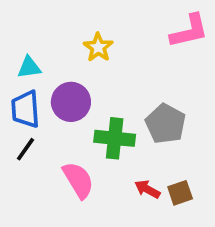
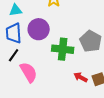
pink semicircle: (78, 180) -> (29, 72), moved

